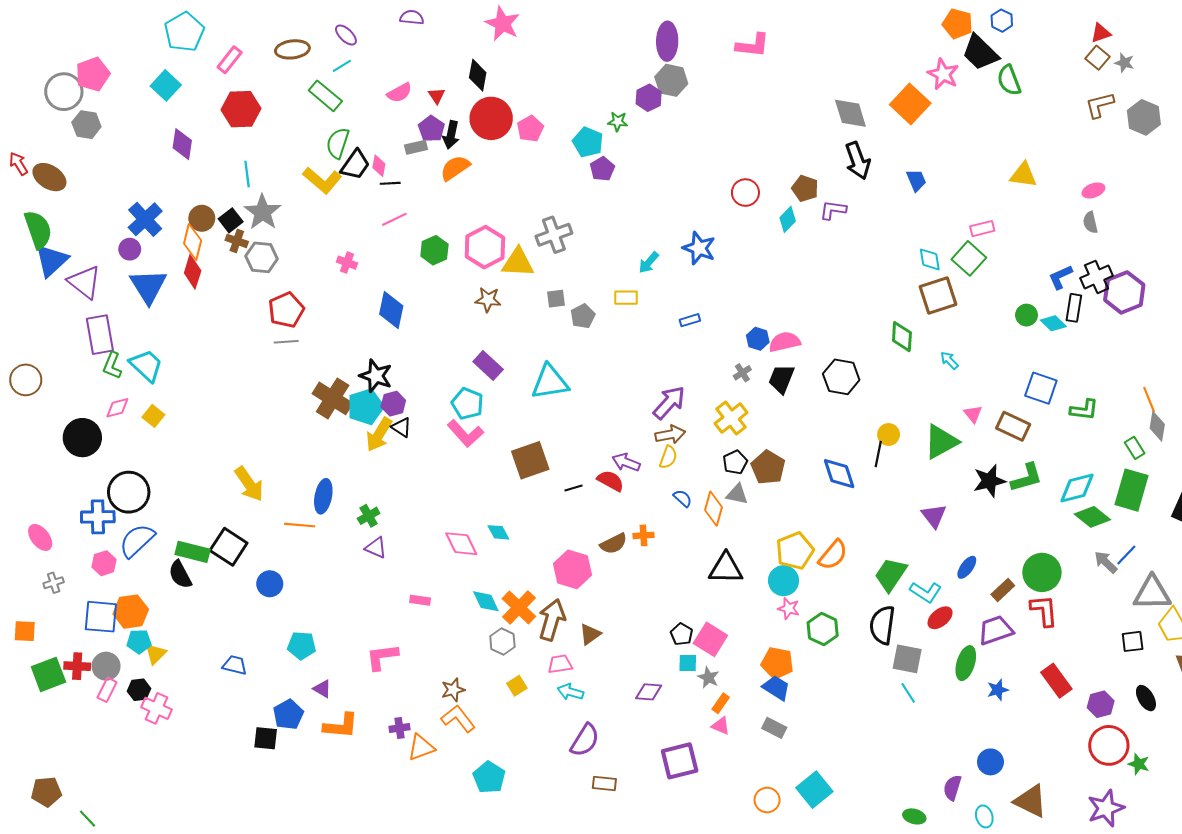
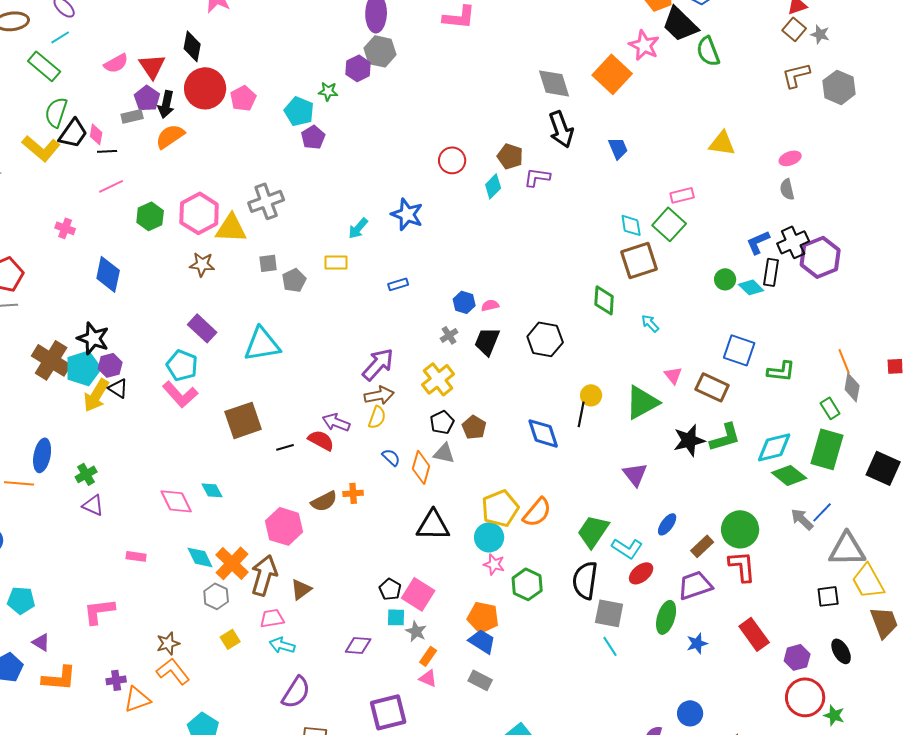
red triangle: (437, 96) -> (152, 66), size x1.6
pink semicircle: (785, 342) -> (490, 305), size x0.6
brown pentagon: (768, 467) -> (474, 427), size x0.7

